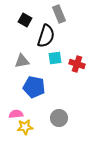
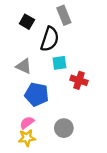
gray triangle: (22, 61) -> (24, 66), turned 35
red cross: (77, 64) -> (79, 80), moved
pink semicircle: (16, 114) -> (27, 123), moved, turned -32

